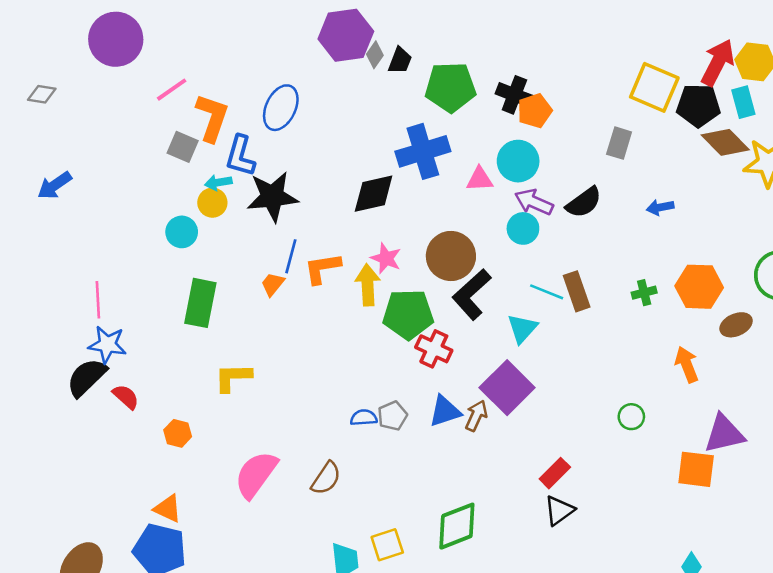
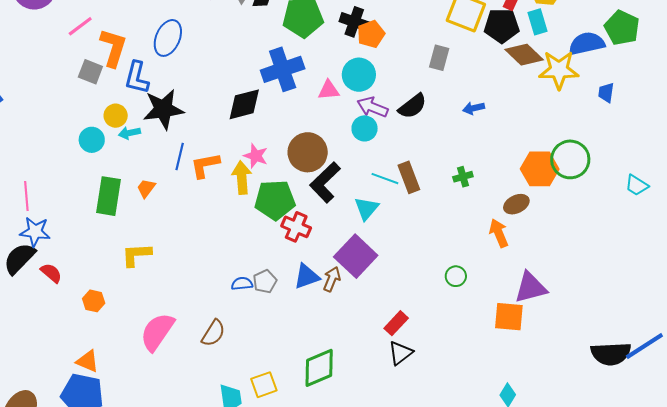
cyan arrow: (218, 183) -> (129, 133), moved
orange trapezoid: (273, 284) -> (146, 188), moved
orange hexagon: (699, 287) -> (540, 169), moved
brown ellipse: (736, 325) -> (516, 204), moved

